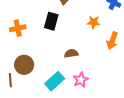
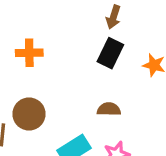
black rectangle: (51, 21) -> (110, 53), moved

